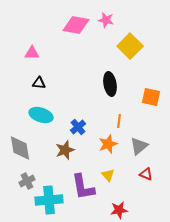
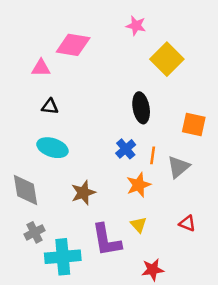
pink diamond: (76, 25) -> (73, 45), moved
blue cross: (78, 127) -> (126, 149), moved
gray triangle: (139, 146) -> (178, 167), moved

